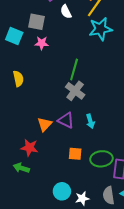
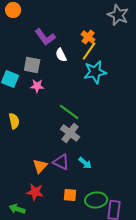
green line: (74, 70) -> (69, 112), turned -70
cyan arrow: (90, 121) -> (85, 163), turned -32
red star: (29, 148) -> (35, 192), moved

